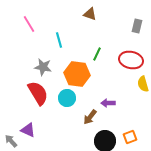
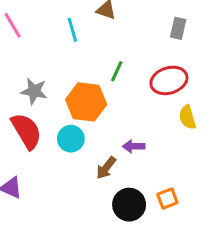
cyan line: (59, 40) -> (72, 30), moved
red ellipse: (131, 60) -> (169, 80), turned -30

